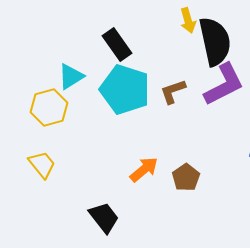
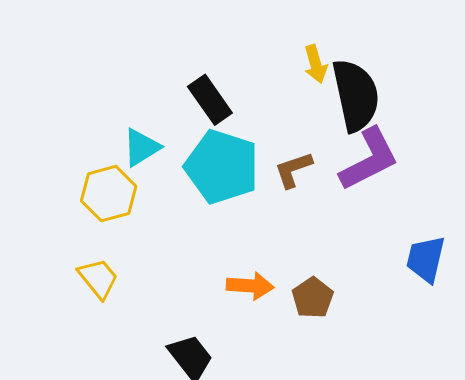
orange arrow: (144, 169) -> (250, 286), turned 44

